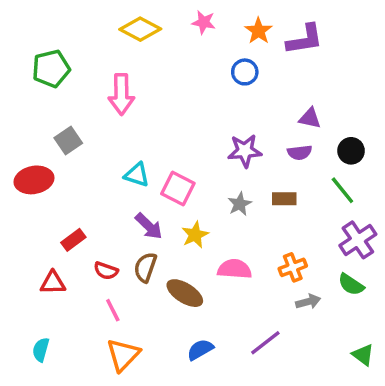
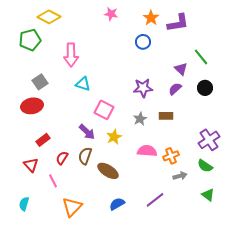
pink star: (204, 22) -> (111, 14), moved
yellow diamond: (140, 29) -> (49, 17), moved
purple triangle: (310, 118) -> (181, 69), turned 32
purple semicircle: (300, 153) -> (175, 89), turned 144
cyan triangle: (137, 175) -> (83, 84), moved
red ellipse: (34, 180) -> (32, 106), moved
green line: (342, 190) -> (201, 57), moved
pink semicircle: (234, 269) -> (147, 151), moved
red semicircle: (106, 271) -> (62, 158), turned 104
red triangle: (53, 283) -> (31, 165), turned 49
pink line: (113, 310) -> (53, 181), moved
green triangle: (363, 355) -> (208, 195), moved

